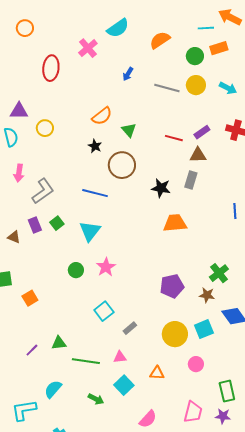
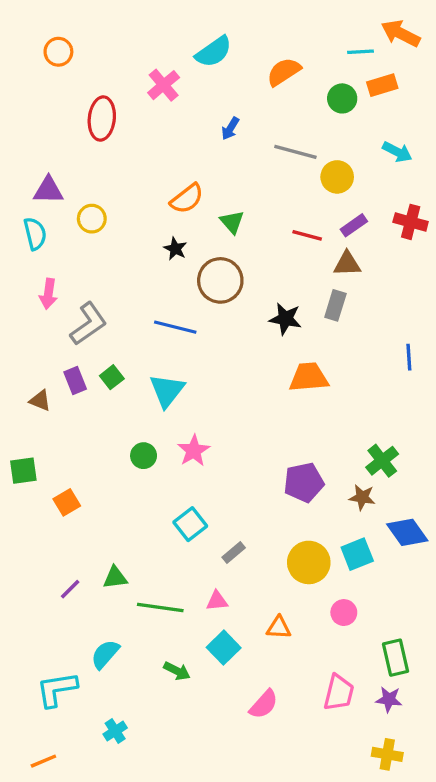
yellow circle: (196, 85) -> (337, 177), moved

